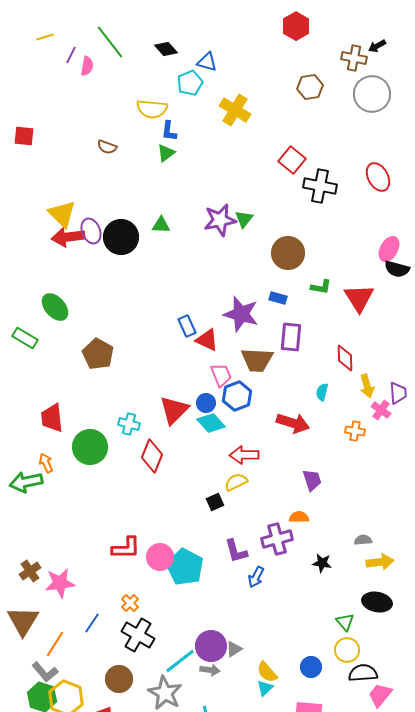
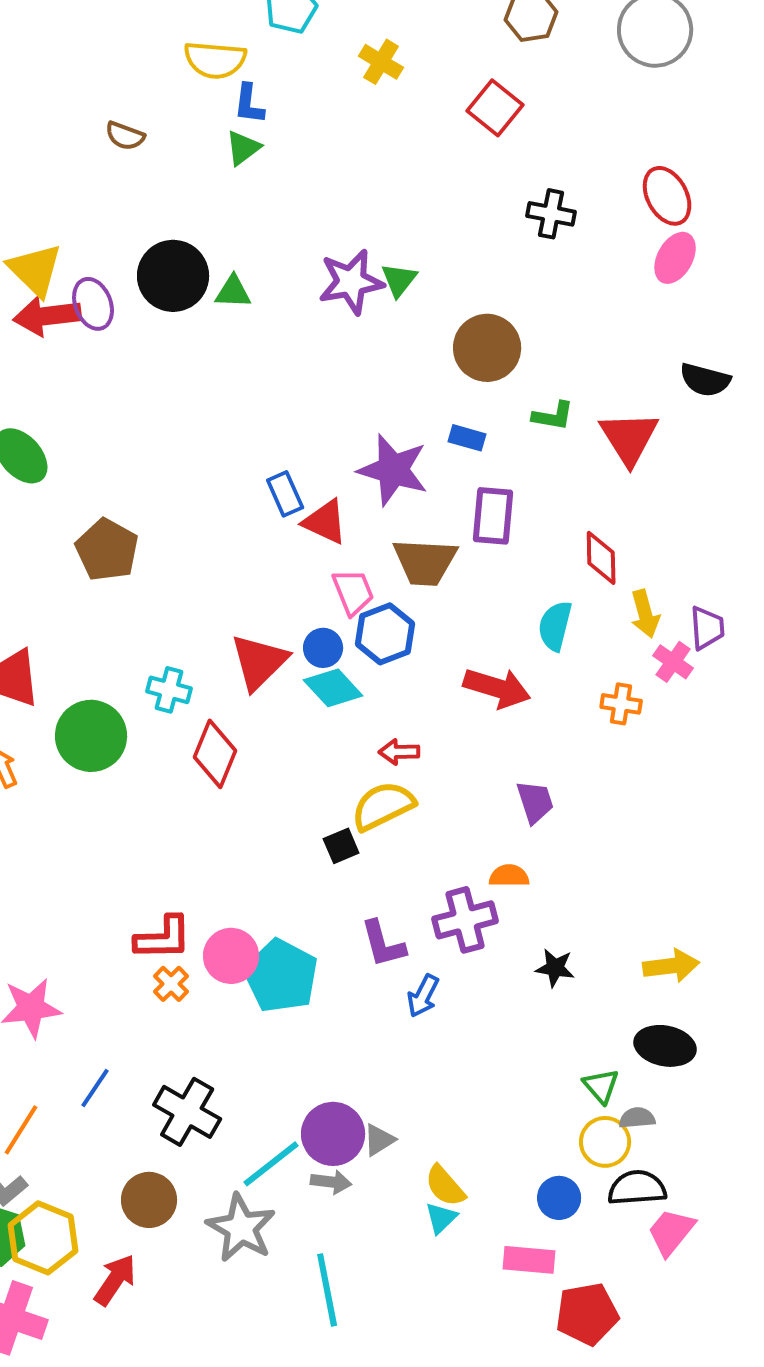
yellow cross: (235, 110) -> (381, 62), size x0.7
red square: (292, 160) -> (495, 108), moved
black cross: (320, 186) -> (551, 214), size x0.7
black circle: (121, 237) -> (173, 276), moved
pink ellipse: (389, 249) -> (675, 258), moved
cyan semicircle: (322, 392) -> (555, 626), size x1.4
red arrow: (244, 455) -> (399, 752), size x0.7
yellow semicircle: (236, 482) -> (383, 806), size x1.4
gray semicircle: (363, 540) -> (637, 1118), moved
orange cross: (130, 603) -> (171, 984), moved
blue circle: (311, 667) -> (559, 1198), moved

